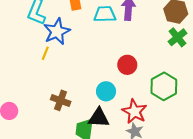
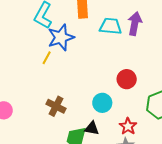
red star: (134, 111) -> (128, 126), size x0.7
black triangle: (99, 118) -> (92, 128), size x0.7

